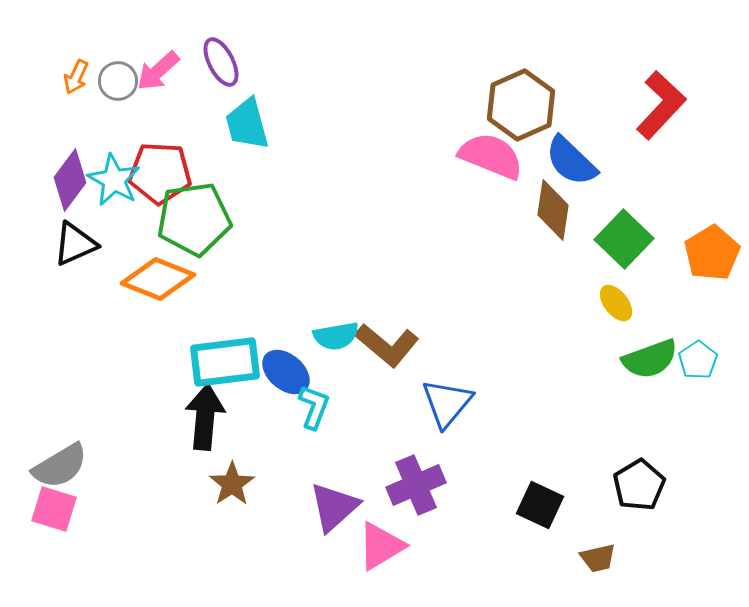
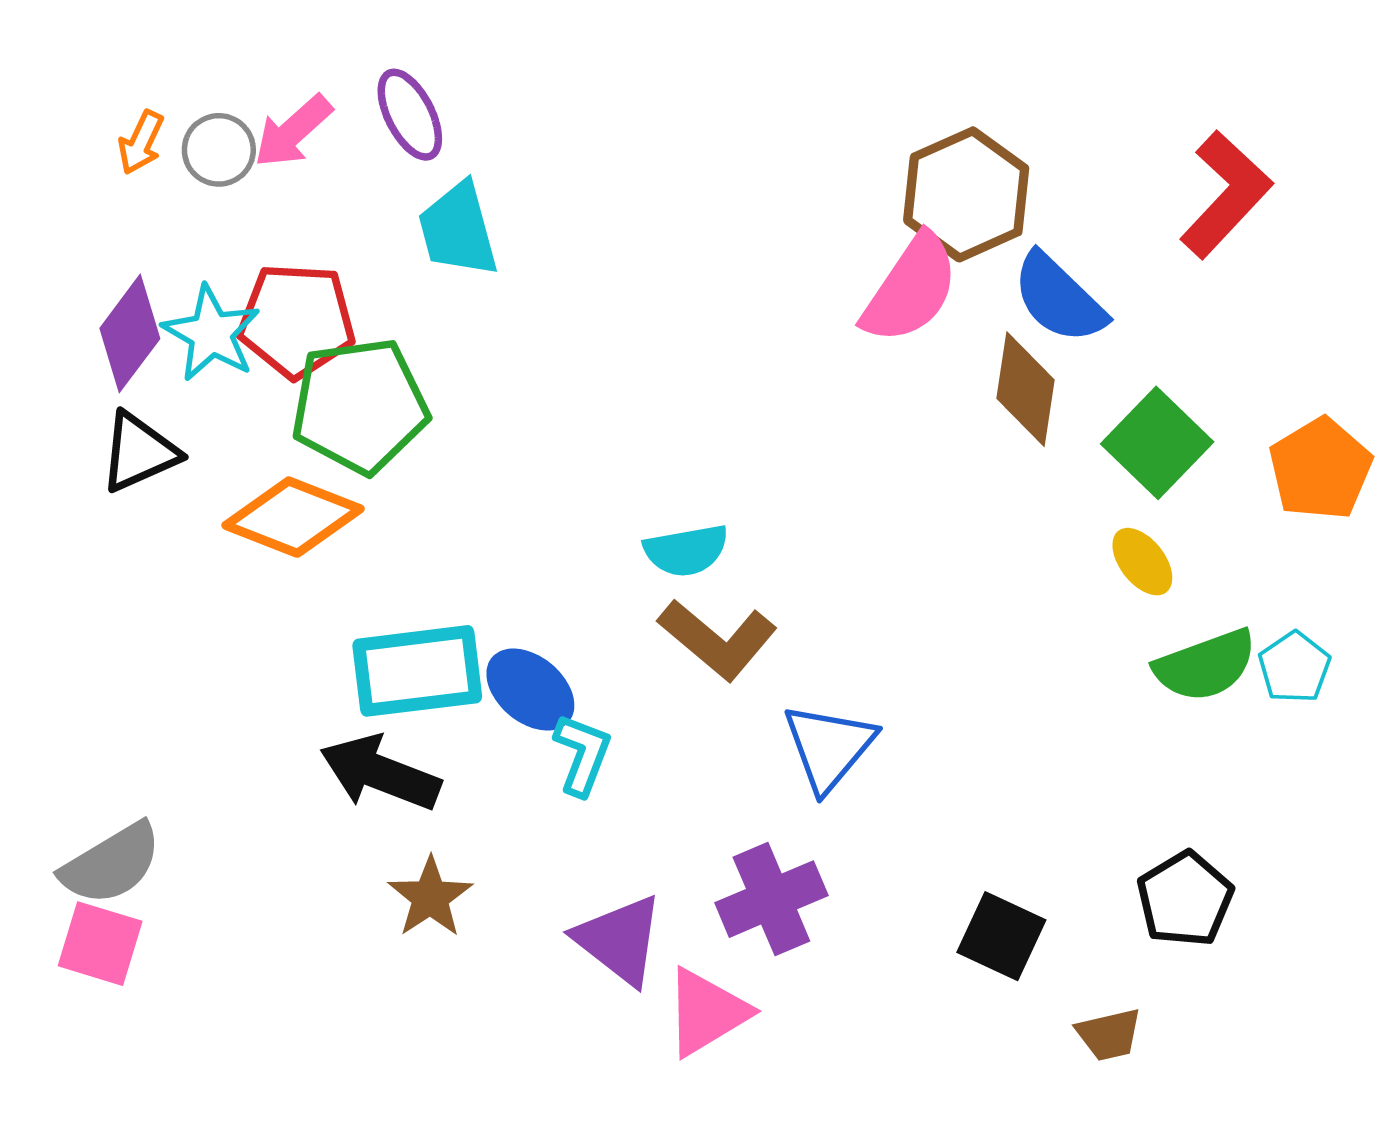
pink semicircle: (491, 156) -> (911, 289), turned 102
cyan semicircle: (336, 336) -> (686, 550), moved
black arrow: (205, 417) -> (380, 773), turned -74
purple triangle: (334, 507) -> (619, 940), turned -40

